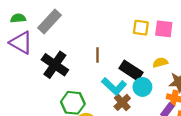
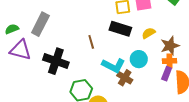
black rectangle: (131, 70) -> (120, 29), moved

